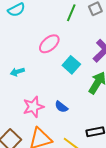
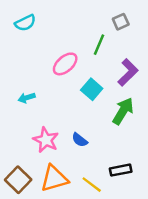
green line: (71, 13) -> (99, 45), moved
pink star: (33, 107) -> (46, 140), turned -30

